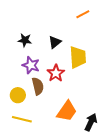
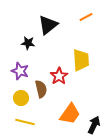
black triangle: (55, 42) -> (48, 25), moved, size x1.5
purple star: (31, 65) -> (20, 71), moved

